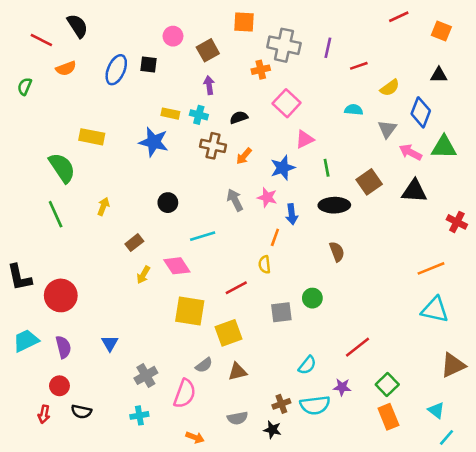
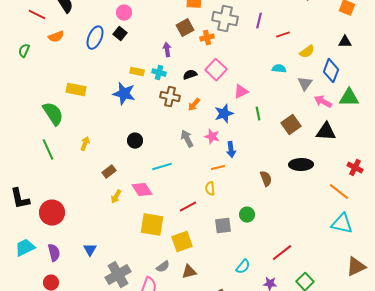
pink circle: (173, 36) -> (124, 13), moved
brown square: (208, 50) -> (185, 28), moved
black square: (148, 65) -> (120, 34), turned 32
pink square: (287, 103) -> (216, 70), moved
black ellipse: (334, 205) -> (301, 165), moved
red cross: (457, 222) -> (355, 168), moved
orange line: (275, 237) -> (218, 168), turned 56
orange line: (431, 268) -> (339, 192), turned 60
gray cross: (146, 375) -> (118, 275), size x1.4

